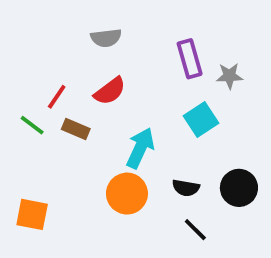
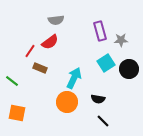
red semicircle: (110, 91) -> (50, 42), moved
green line: (32, 125) -> (12, 81), moved
black circle: (239, 188) -> (129, 69), moved

